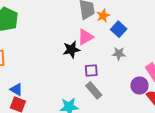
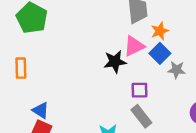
orange star: (103, 16) -> (160, 31), moved
blue square: (119, 29) -> (160, 53), moved

